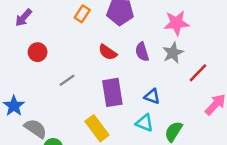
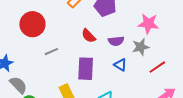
red circle: (38, 52) -> (32, 24), size x1.6
purple semicircle: (142, 52) -> (116, 41), turned -91
blue triangle: (152, 96) -> (120, 65), moved

